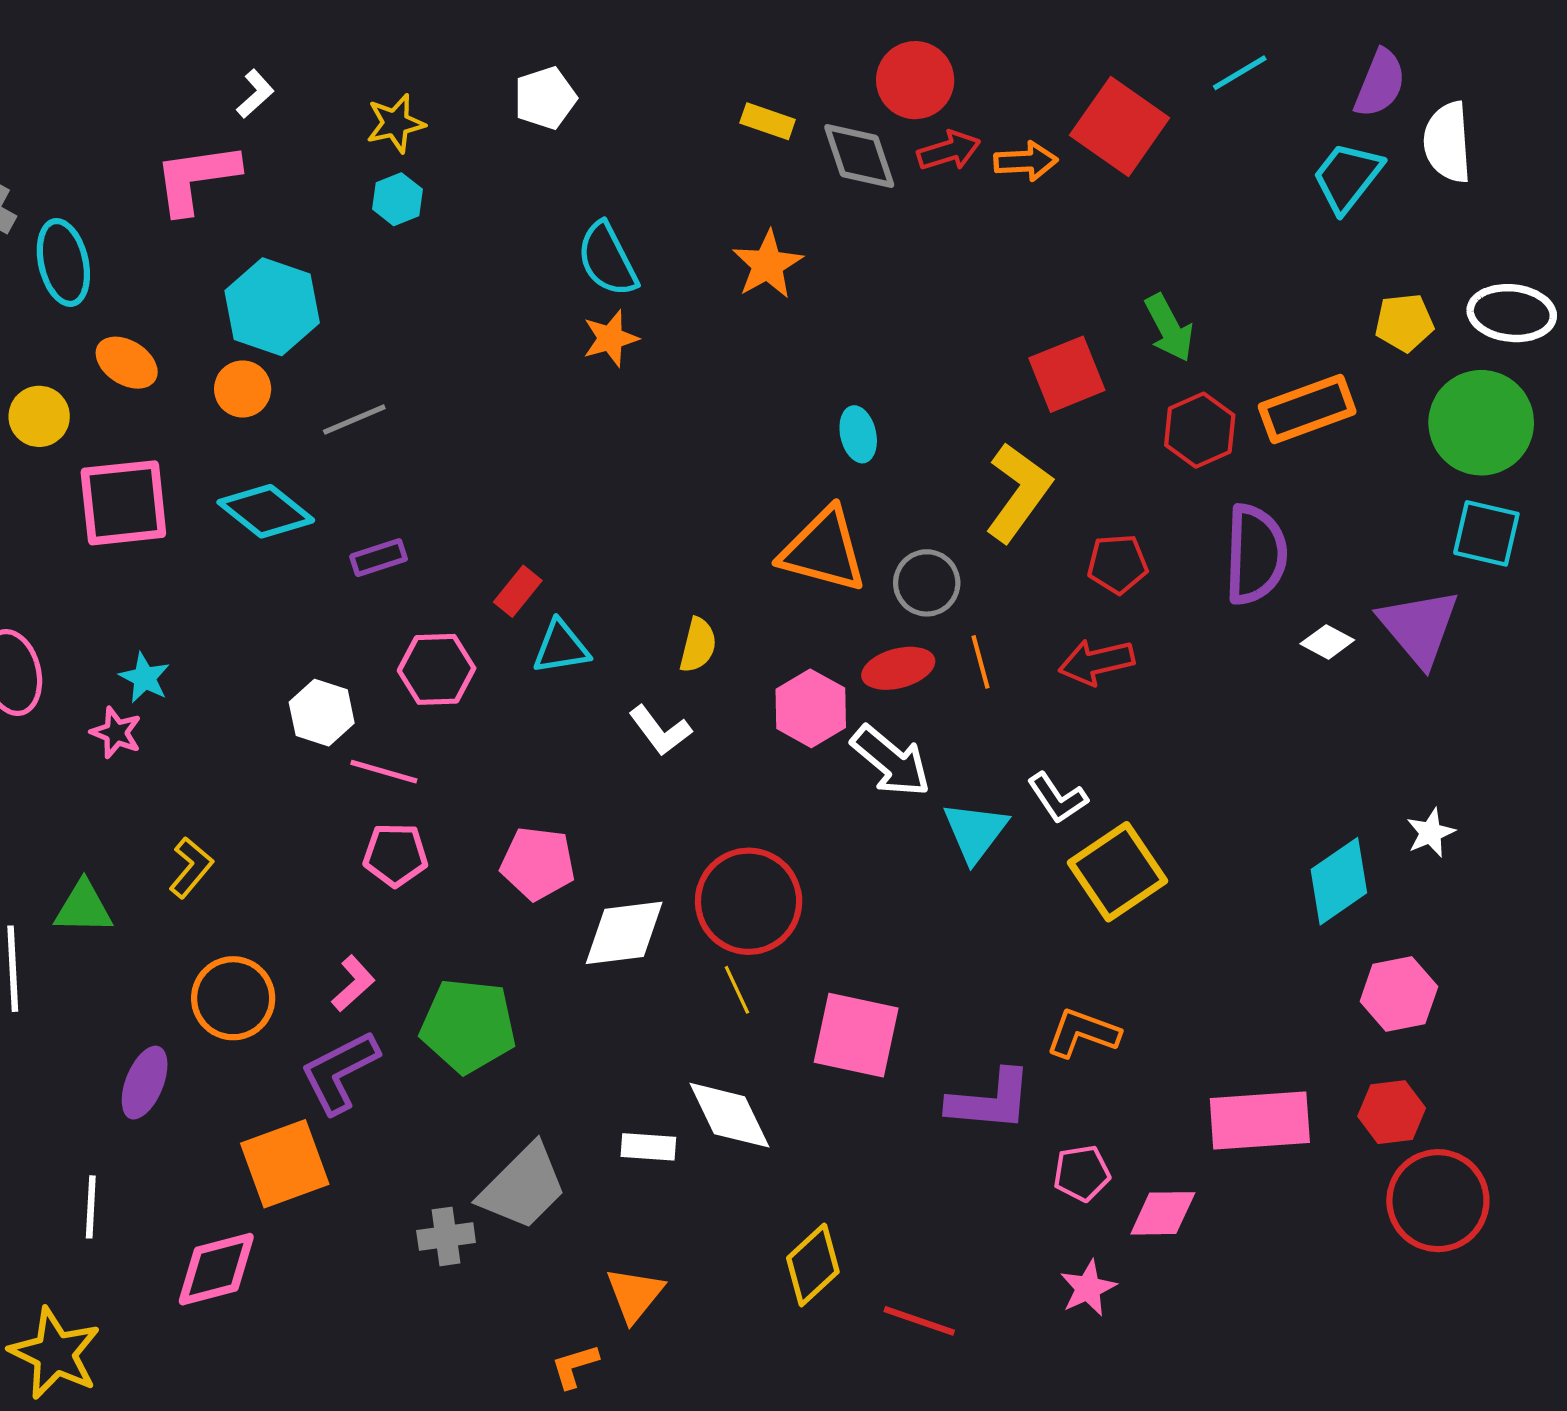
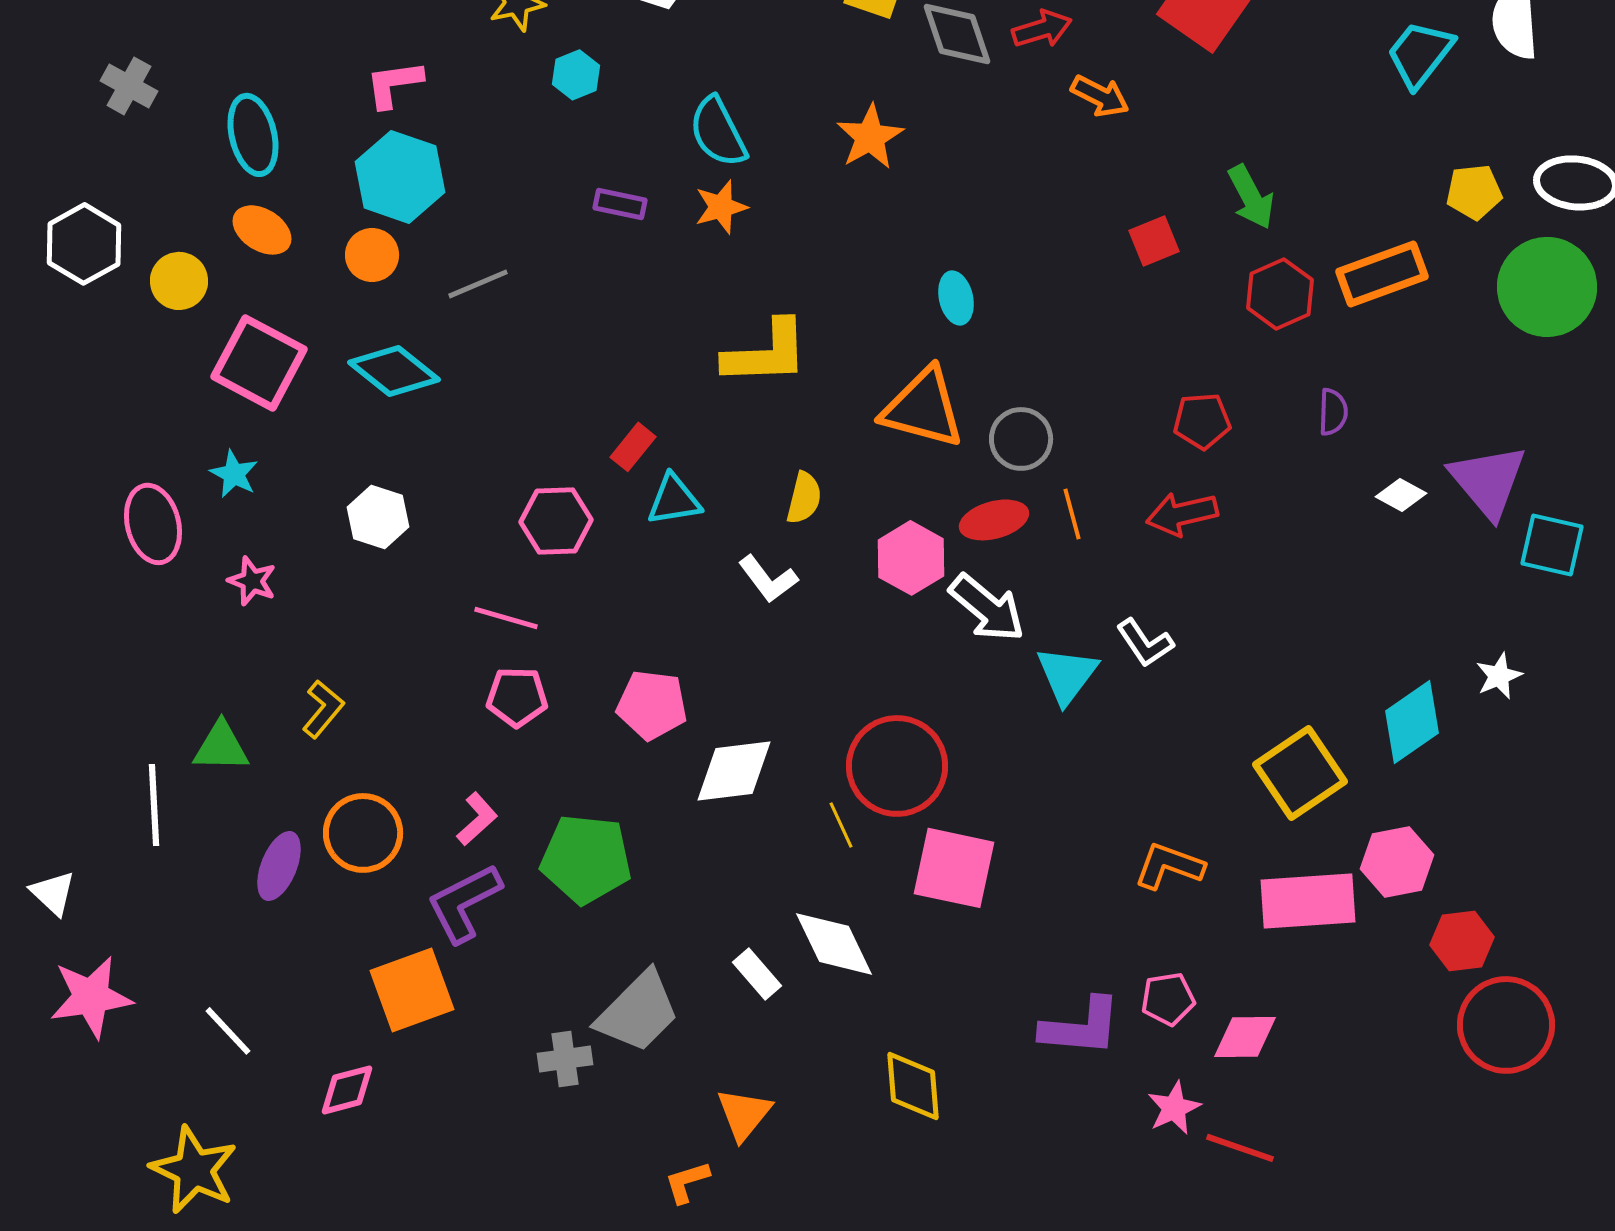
orange arrow: (1026, 161) -> (1100, 96), moved, turned 30
pink L-shape: (196, 178) -> (394, 84), moved, size x0.7
cyan hexagon: (398, 199) -> (576, 75), moved
cyan ellipse: (63, 262) -> (253, 135), moved
red square: (1067, 374) -> (1154, 241), size x0.7
yellow L-shape: (1018, 492) -> (766, 353), moved, turned 52
pink square: (123, 503) -> (259, 363), turned 34
cyan square: (1486, 533) -> (1552, 545), moved
purple semicircle: (1256, 554) -> (1333, 412), size x0.5
purple rectangle: (379, 558) -> (620, 204), moved, turned 30
cyan star: (145, 678) -> (234, 474), moved
white hexagon: (322, 713) -> (378, 517), moved
yellow square: (1118, 872) -> (1300, 773), moved
red circle: (749, 901) -> (897, 766), moved
pink hexagon: (1399, 994) -> (1397, 862), moved
purple ellipse: (145, 1083) -> (279, 866), moved
purple L-shape: (990, 1100) -> (1081, 1027), moved
pink rectangle: (1260, 1121) -> (1308, 901), moved
white rectangle: (648, 1147) -> (757, 974), turned 45
white line: (91, 1207) -> (228, 1031), turned -46
yellow diamond: (813, 1265) -> (913, 1086), turned -52
pink diamond: (216, 1269) -> (347, 1090), size x0.7
red line: (919, 1321) -> (1240, 1148), moved

